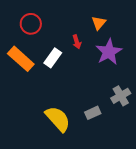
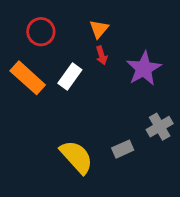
orange triangle: (99, 23) -> (99, 29), moved

